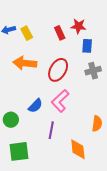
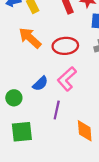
orange arrow: (25, 63) -> (30, 38), turned 35
red ellipse: (58, 70) -> (65, 46), turned 55

